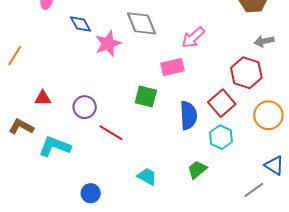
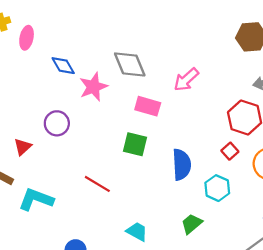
pink rectangle: (173, 67) -> (148, 106), moved, turned 30
red triangle: (43, 98) -> (23, 147), turned -42
red square: (222, 103) -> (230, 151), moved, size x0.6
purple circle: (85, 107) -> (57, 123), moved

